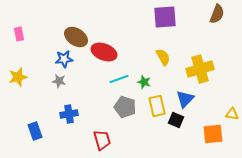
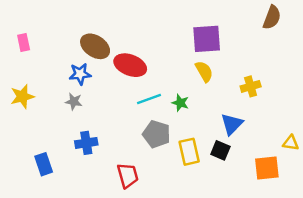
purple square: (165, 17) -> (207, 39), moved
yellow cross: (200, 69) -> (251, 86), size x0.6
yellow rectangle: (157, 106) -> (189, 152), moved

